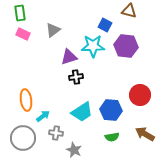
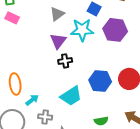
gray triangle: (53, 30) -> (57, 14), moved
purple triangle: (69, 57) -> (58, 41), turned -36
blue hexagon: (111, 110) -> (100, 81), moved

